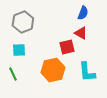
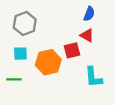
orange hexagon: (53, 70) -> (48, 62), moved
green line: (13, 74) -> (14, 79), turned -64

